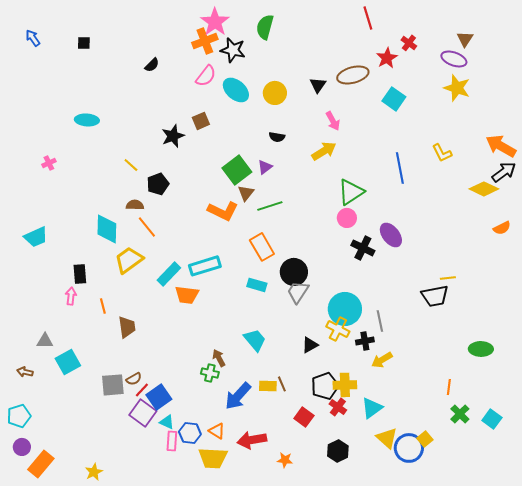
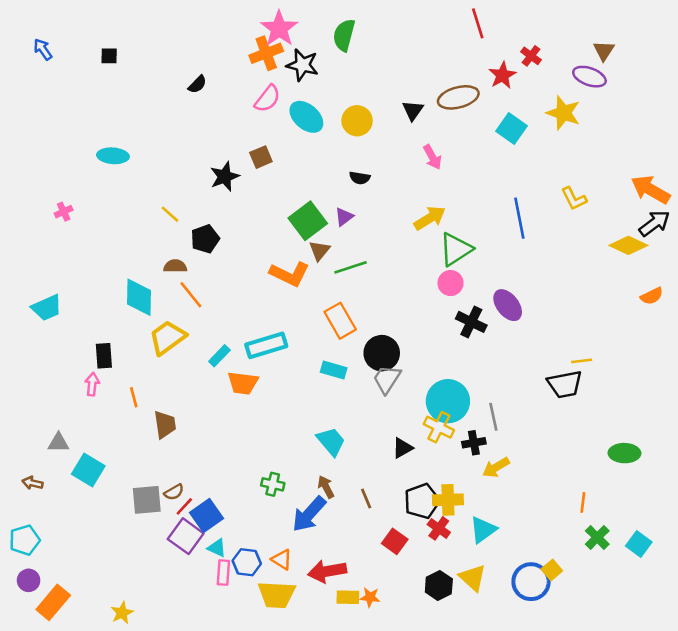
yellow star: (457, 88) -> (563, 113), moved
yellow arrow: (324, 151) -> (430, 218), moved
cyan rectangle: (169, 274) -> (219, 356), size x0.7
brown arrow: (219, 358) -> (326, 487), moved
cyan square: (68, 362) -> (88, 470), turned -30
yellow rectangle: (268, 386) -> (348, 597), moved
yellow triangle: (387, 438) -> (473, 578), moved

